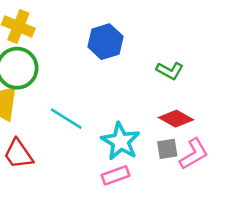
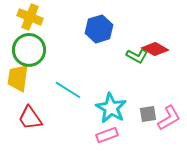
green L-shape: (170, 71) -> (137, 56), moved
red diamond: (176, 119) -> (155, 49), moved

